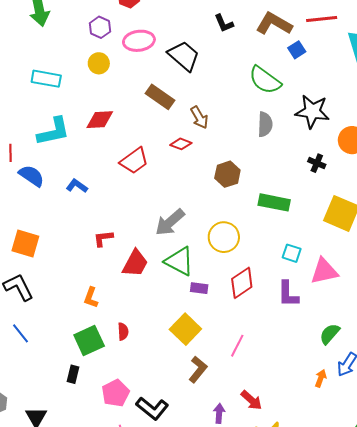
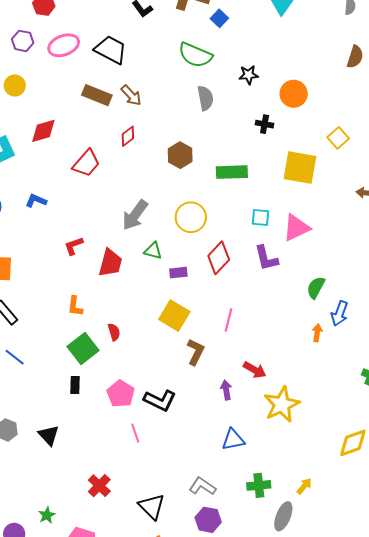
yellow circle: (99, 63) -> (15, 85), moved
black star: (312, 111) -> (249, 75), size x0.6
brown arrow: (199, 117) -> (131, 95), moved
red diamond: (181, 144) -> (128, 136), turned -45
green triangle: (179, 261) -> (153, 251), size x0.6

